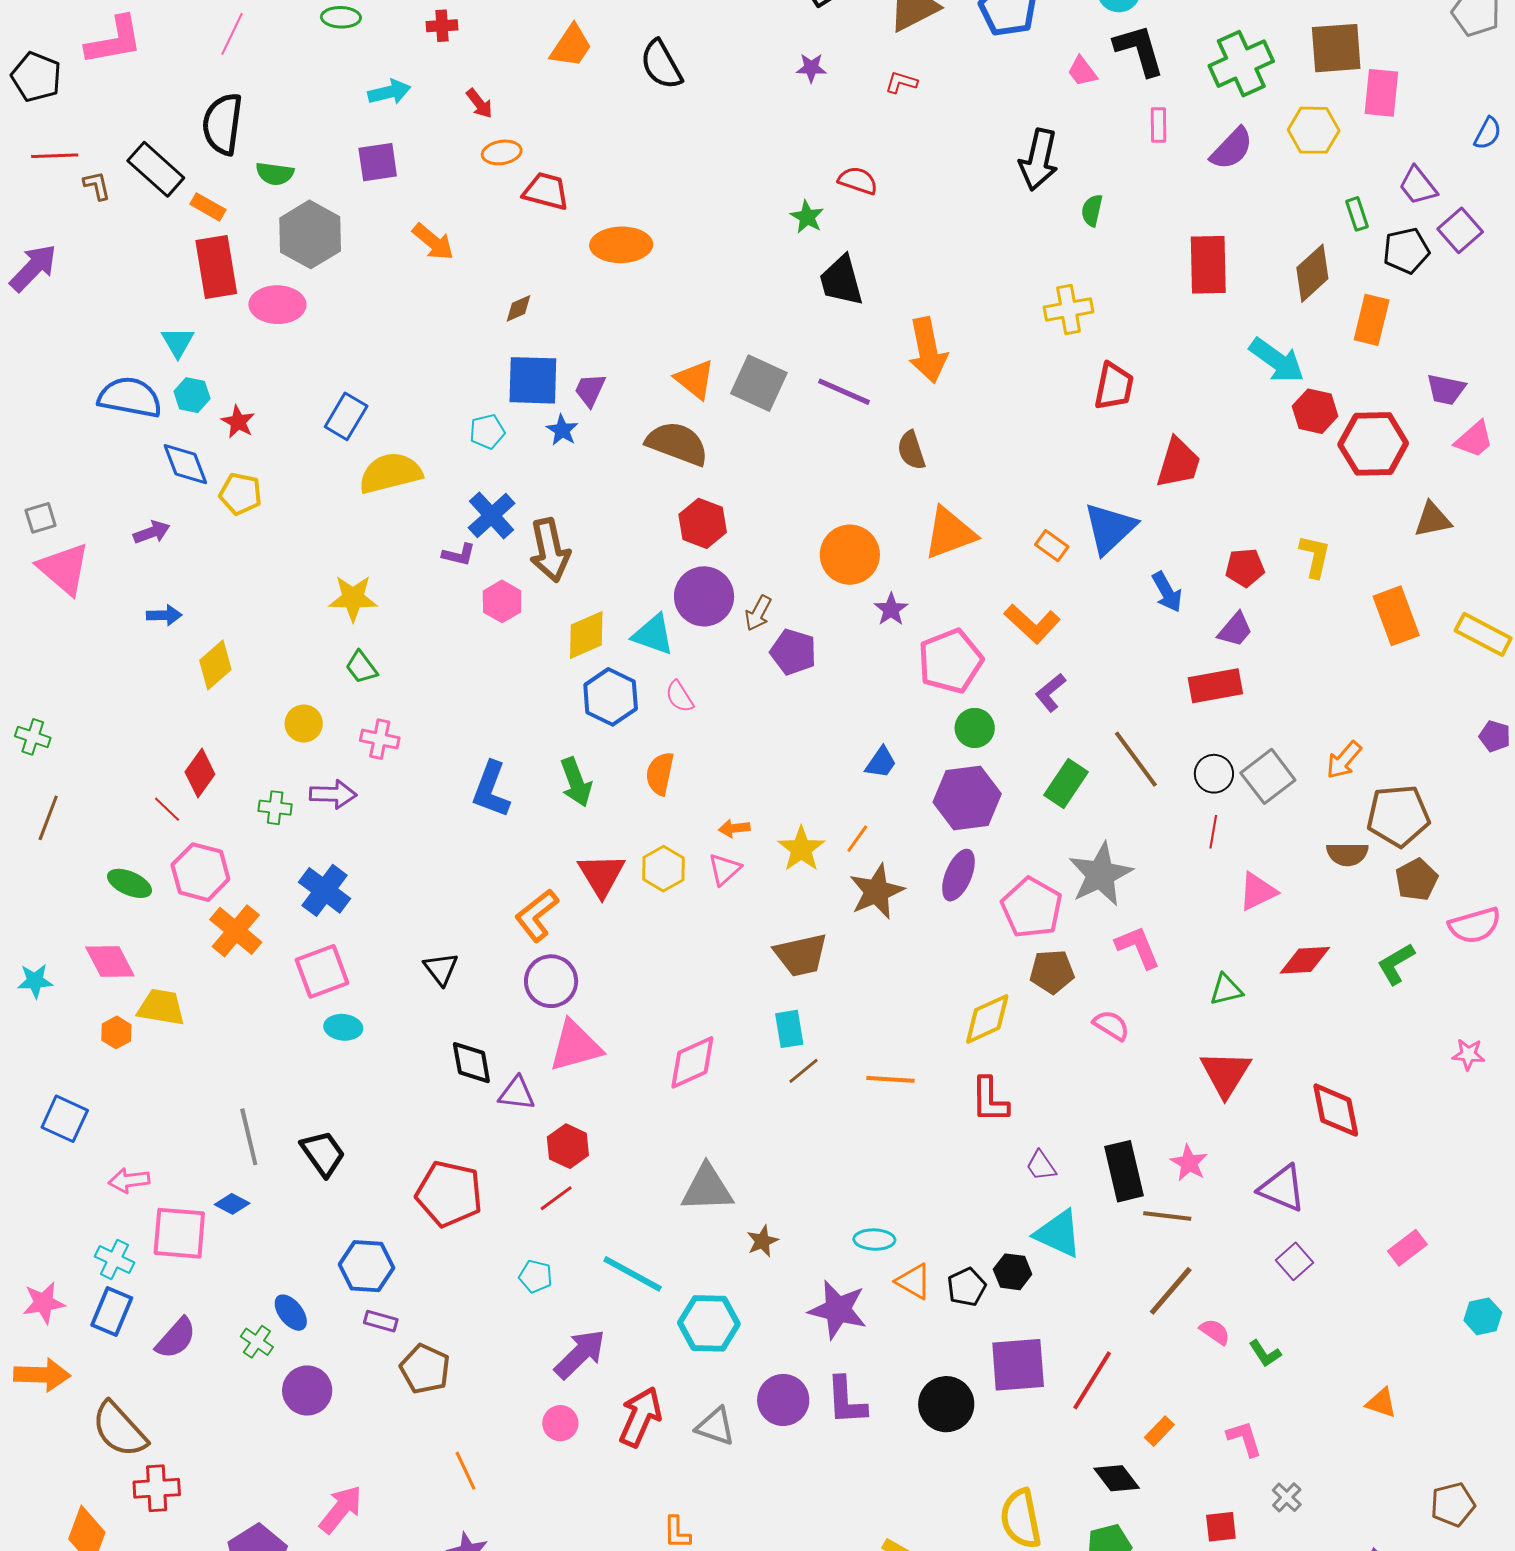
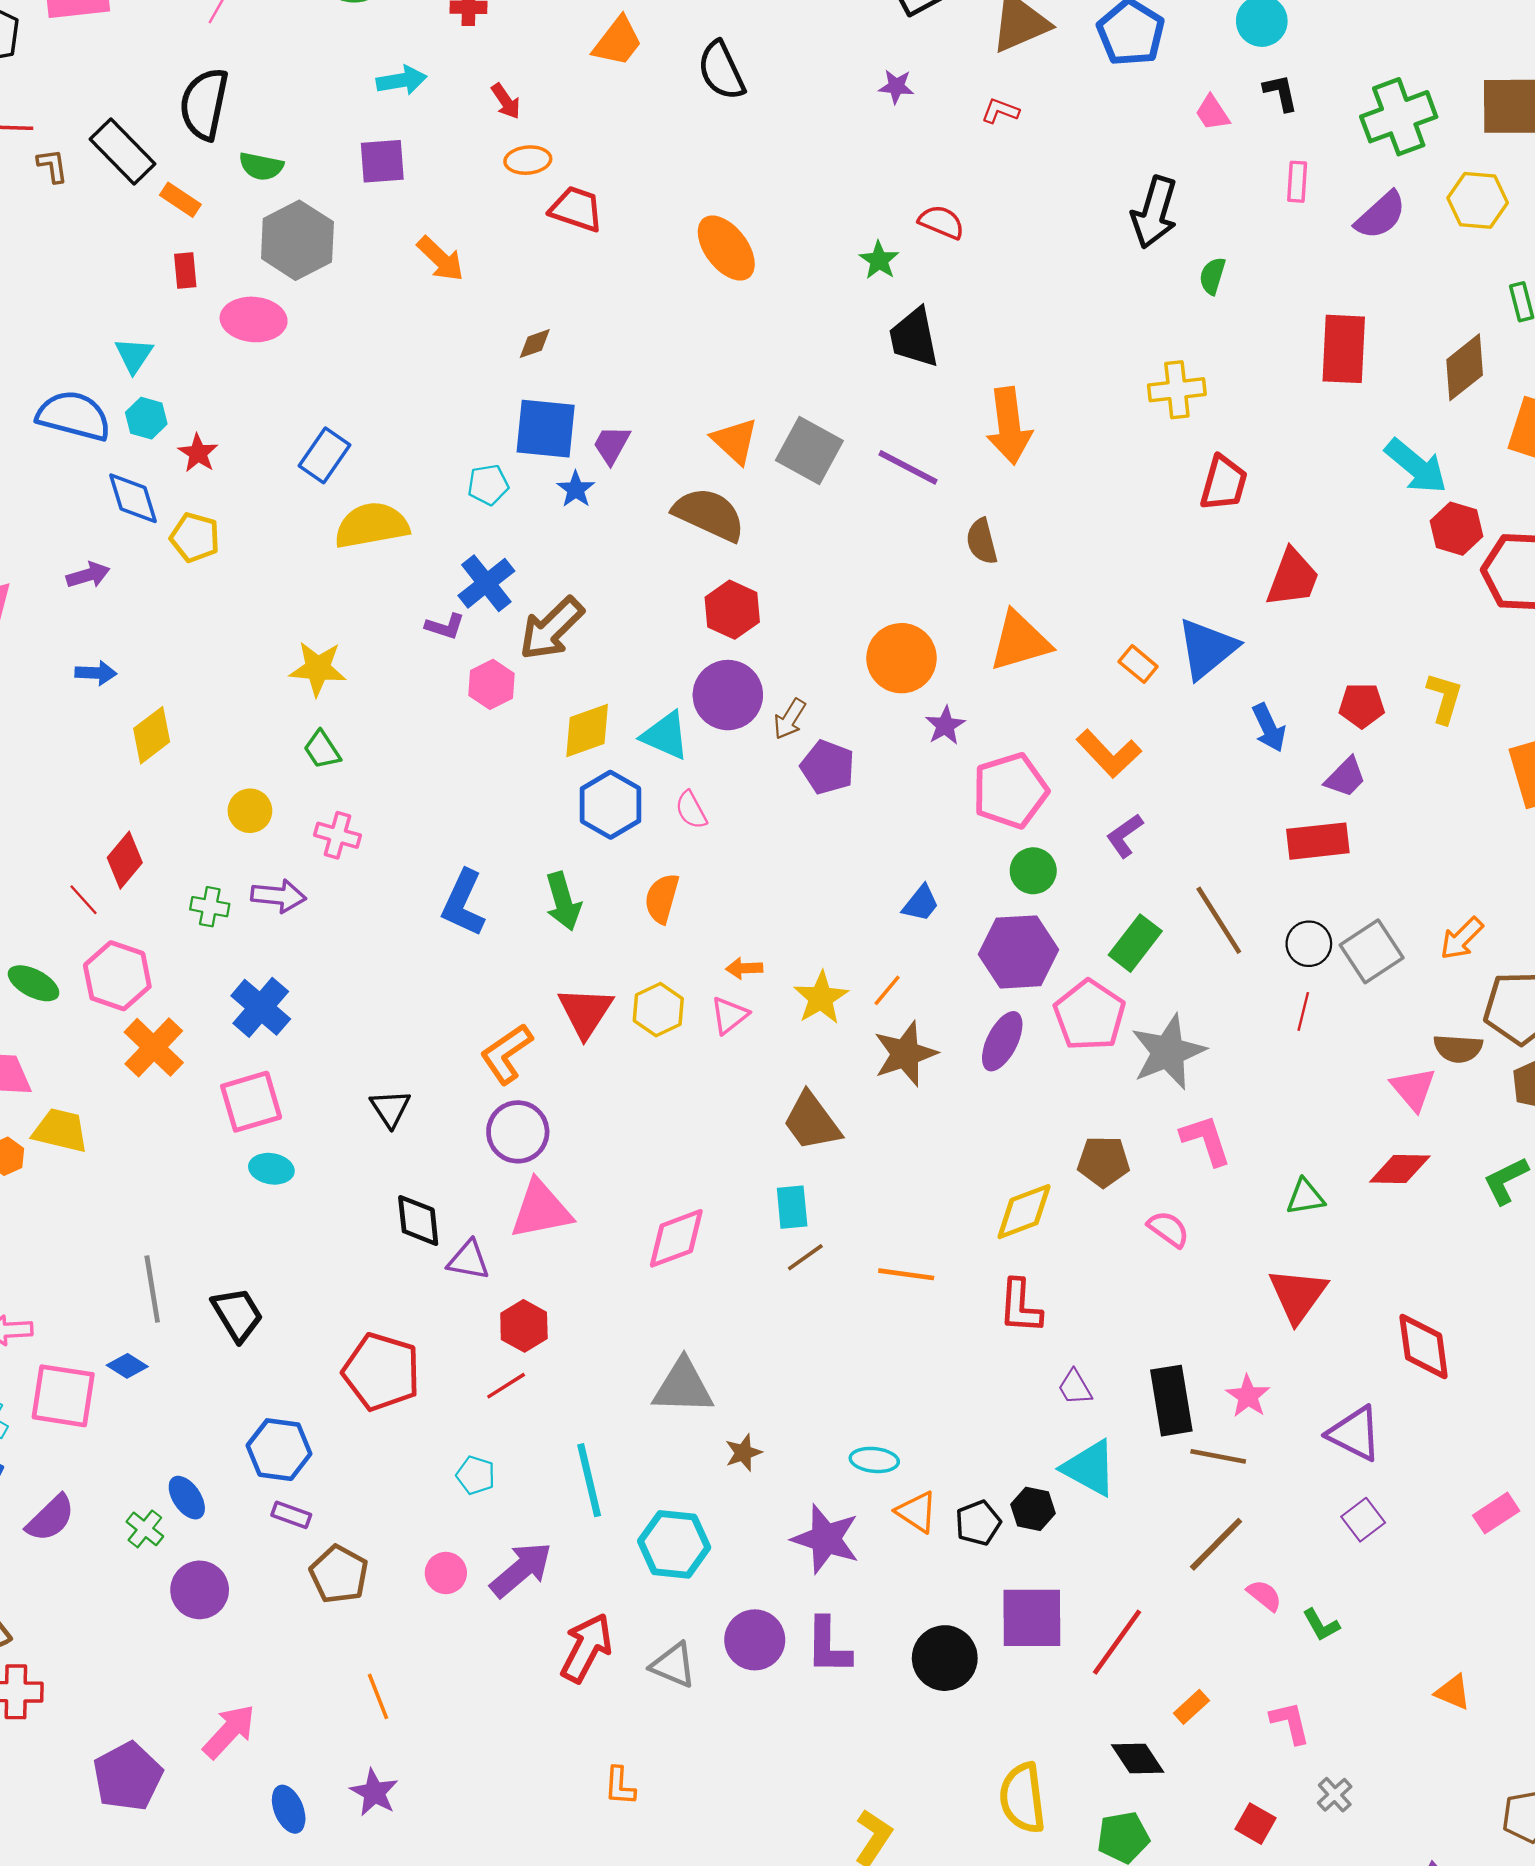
black L-shape: (1139, 50) -> (1281, 93), size x0.6
orange ellipse: (621, 245) -> (726, 248), moved, turned 50
red rectangle: (216, 267) -> (185, 270), size x0.5
brown arrow: (550, 550) -> (551, 628), turned 54
pink triangle: (1258, 892) -> (1413, 1089), moved, turned -48
pink pentagon: (1032, 908) -> (1090, 1015), moved
brown trapezoid: (801, 955) -> (812, 1122), turned 62
cyan line: (633, 1274) -> (589, 1480), turned 44
pink circle: (560, 1423) -> (446, 1573), moved
red square: (1221, 1527) -> (1255, 1824), turned 32

